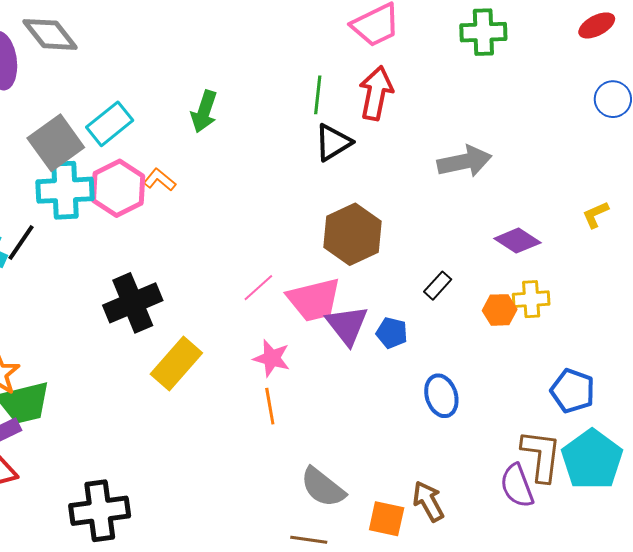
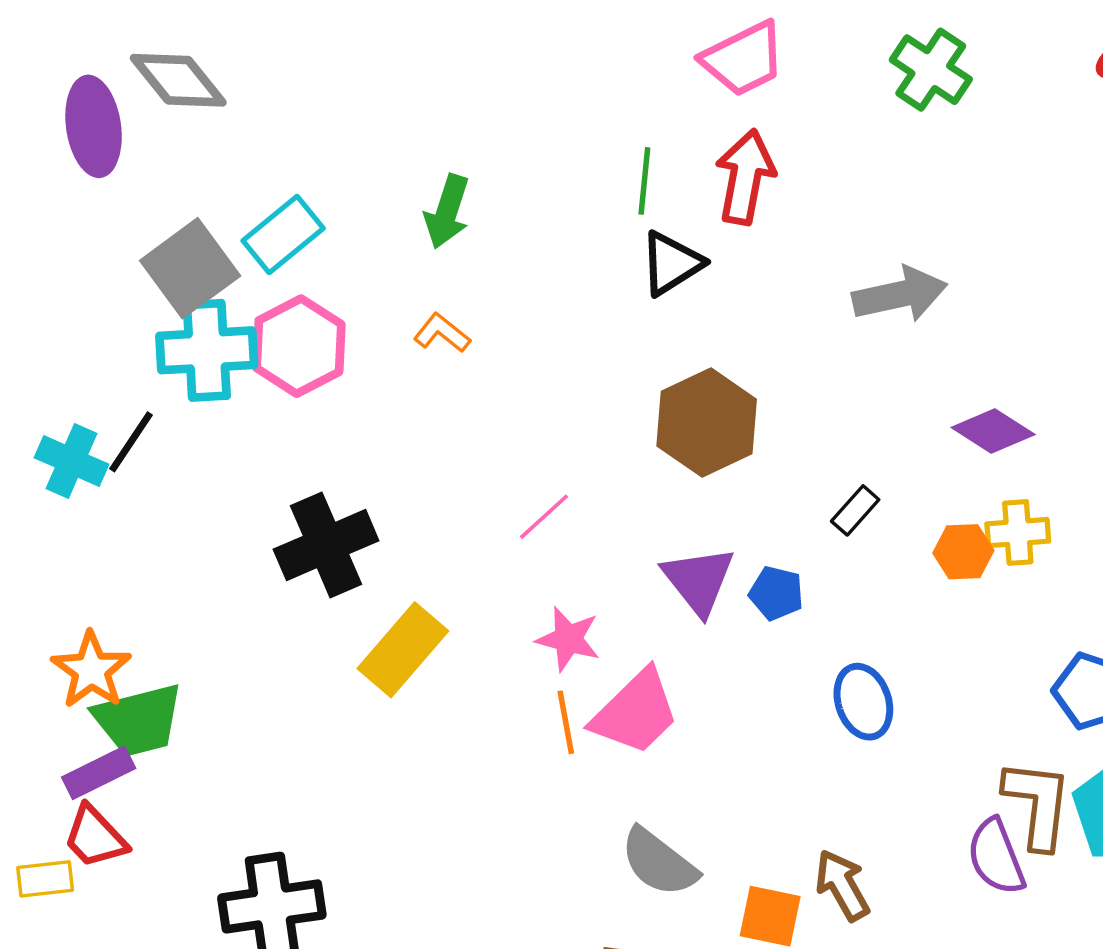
green cross: (483, 32) -> (931, 70), turned 36
orange L-shape: (159, 180) -> (442, 333), moved
pink trapezoid: (314, 300) -> (636, 712), moved, turned -30

